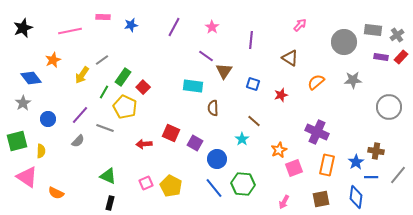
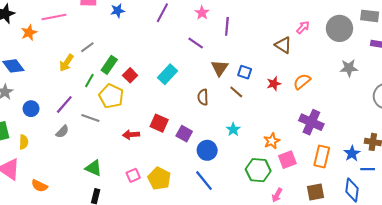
pink arrow: (300, 25) -> (303, 27), moved
purple line: (251, 40) -> (227, 26), moved
orange star: (53, 60) -> (29, 33), moved
brown triangle: (224, 71) -> (220, 68), moved
orange semicircle: (316, 82) -> (302, 82), moved
cyan rectangle: (193, 86) -> (168, 74), moved, turned -54
brown line: (254, 121) -> (236, 92), moved
green hexagon: (243, 184) -> (258, 170), moved

